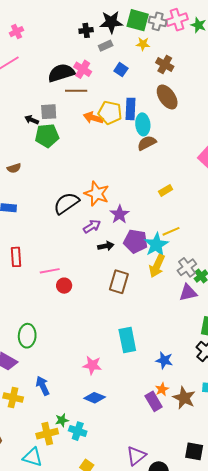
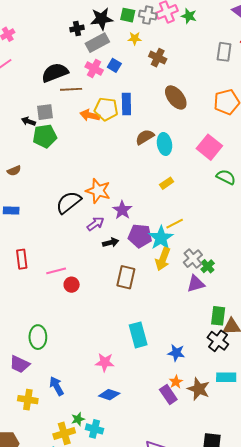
green square: (138, 20) -> (128, 15), size x0.7
gray rectangle: (106, 46) -> (97, 43), size x1.6
pink cross: (83, 69) -> (94, 68), moved
brown ellipse: (167, 97) -> (176, 97), moved
cyan ellipse: (143, 124) -> (164, 144), moved

